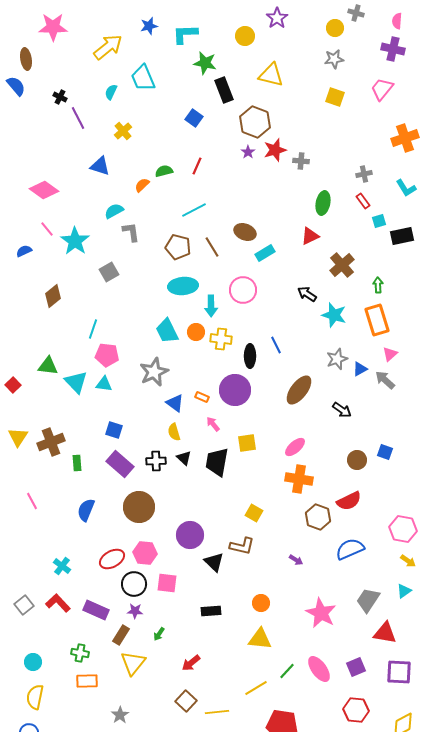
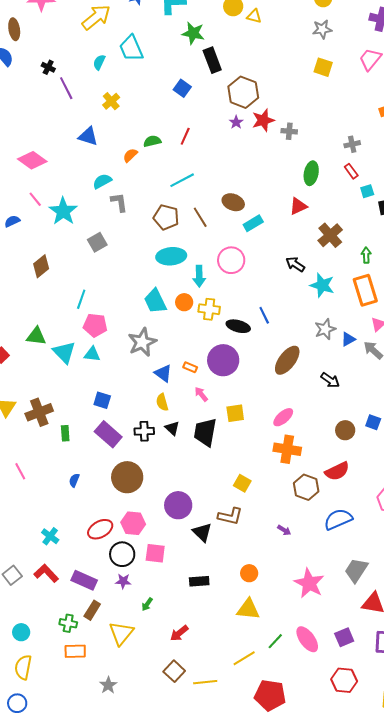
yellow triangle: (271, 75) -> (254, 16), moved, size x0.6
black ellipse: (250, 356) -> (238, 326), turned -75
blue semicircle: (86, 510) -> (74, 480), size x0.6
brown rectangle: (121, 635) -> (92, 610), moved

